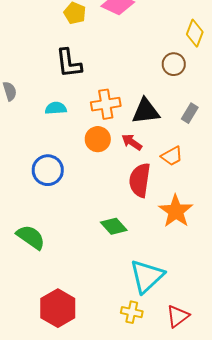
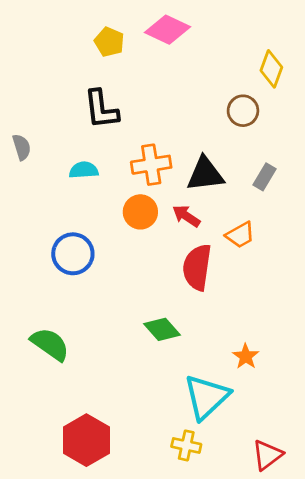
orange star: (176, 211) -> (246, 356), moved, size x0.6
red triangle: (178, 316) -> (267, 455), moved

